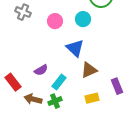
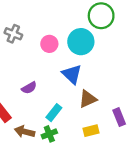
cyan circle: (83, 19) -> (81, 42), size x1.5
purple semicircle: (41, 70) -> (29, 88), moved

